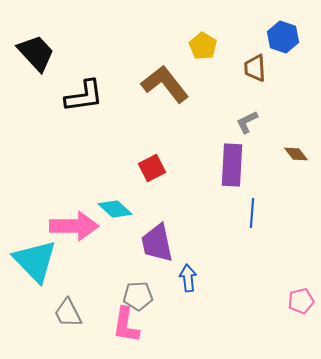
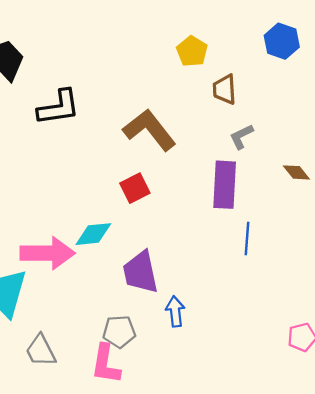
brown trapezoid: (255, 68) -> (225, 89), moved
brown L-shape: (165, 84) -> (149, 130), moved
cyan diamond: (115, 209) -> (93, 234), turned -48

